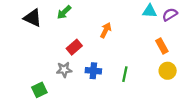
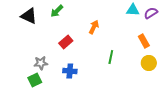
gray star: (64, 70) -> (41, 63), moved
blue cross: (93, 71) -> (70, 71), moved
green line: (125, 74) -> (111, 57), moved

